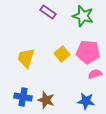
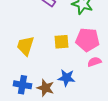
yellow square: (62, 54) -> (61, 42), turned 35
blue star: (86, 101) -> (66, 78), moved

